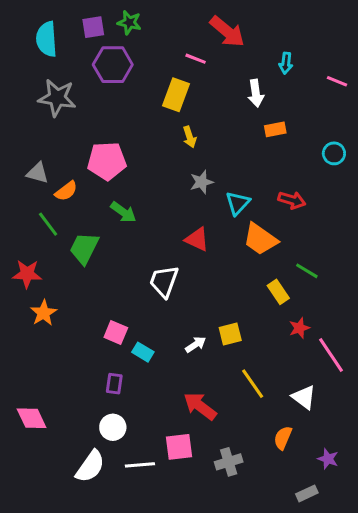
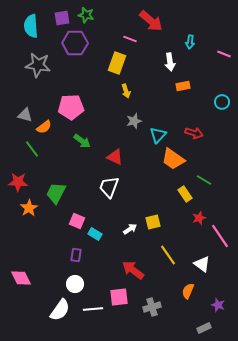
red triangle: (197, 239) -> (115, 157), moved
green trapezoid: (84, 248) -> (56, 193), moved

